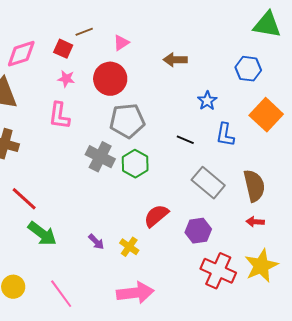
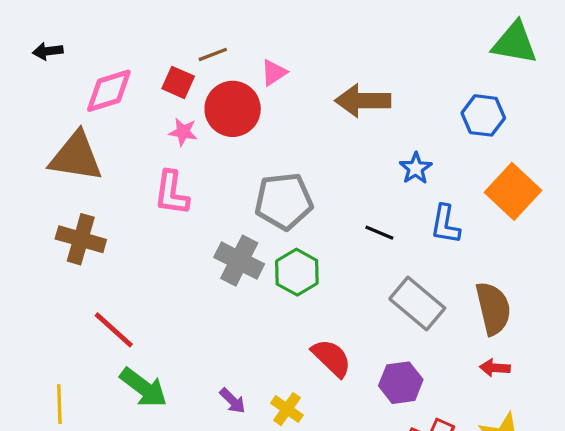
brown arrow: (175, 60) -> (363, 101), size x1.4
red circle: (110, 79) -> (233, 109), moved
red semicircle: (156, 216) -> (332, 358), turned 84

